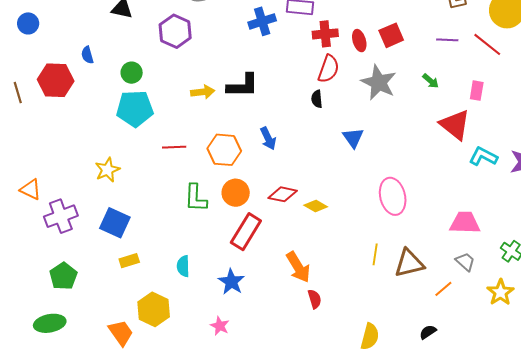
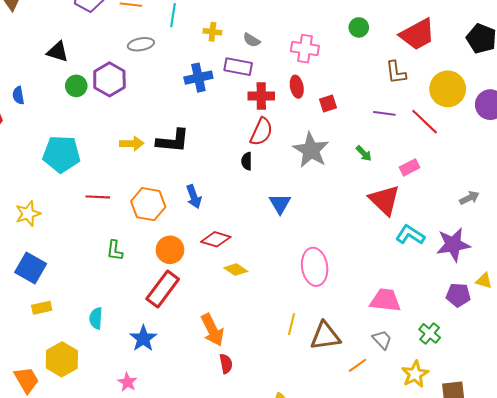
red square: (391, 35) -> (328, 104), size x0.7
red ellipse: (359, 41) -> (297, 87), moved
green circle: (132, 73) -> (76, 86), moved
pink rectangle: (477, 91) -> (410, 167), turned 48
orange circle: (236, 193) -> (170, 250), moved
red diamond: (283, 194) -> (216, 239), moved
green L-shape: (196, 198) -> (115, 250), size x0.7

